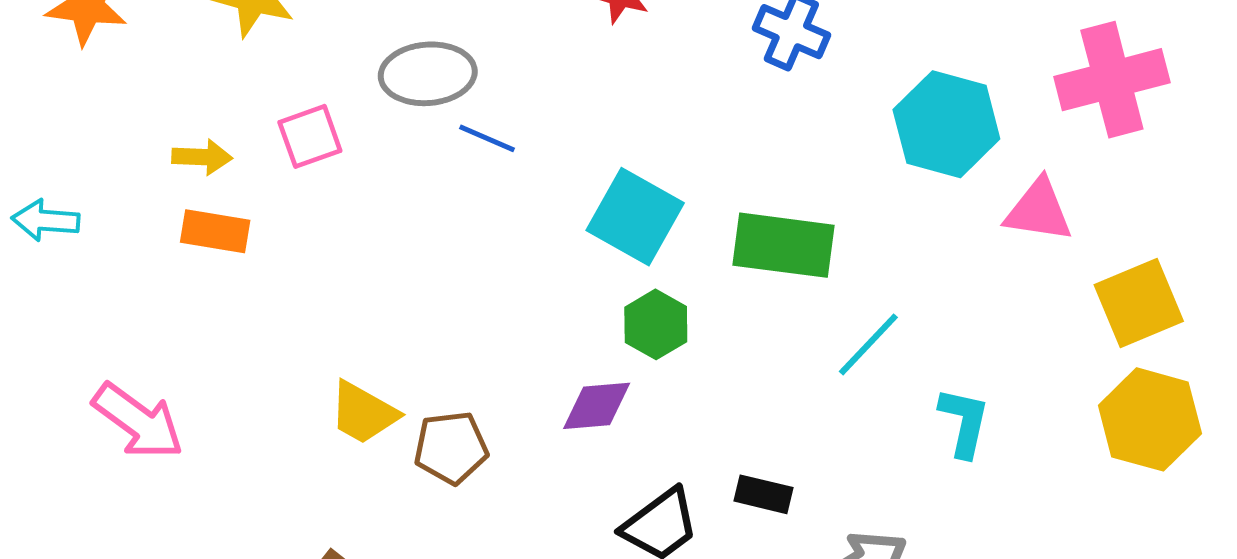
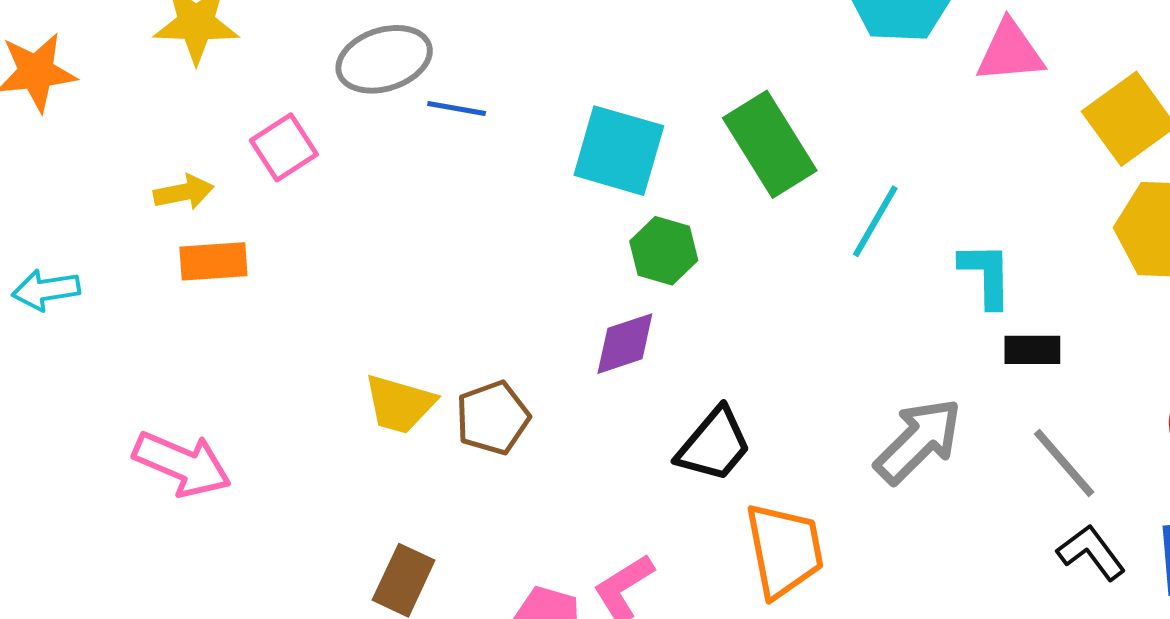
green rectangle: (783, 245) -> (770, 144), turned 64
black rectangle: (764, 494) -> (1032, 350), moved

